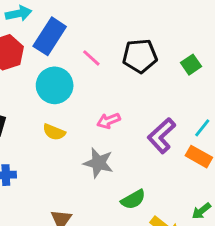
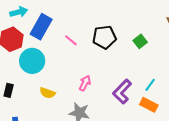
cyan circle: (55, 85) -> (32, 61), moved
pink arrow: (109, 121) -> (85, 83), turned 140

